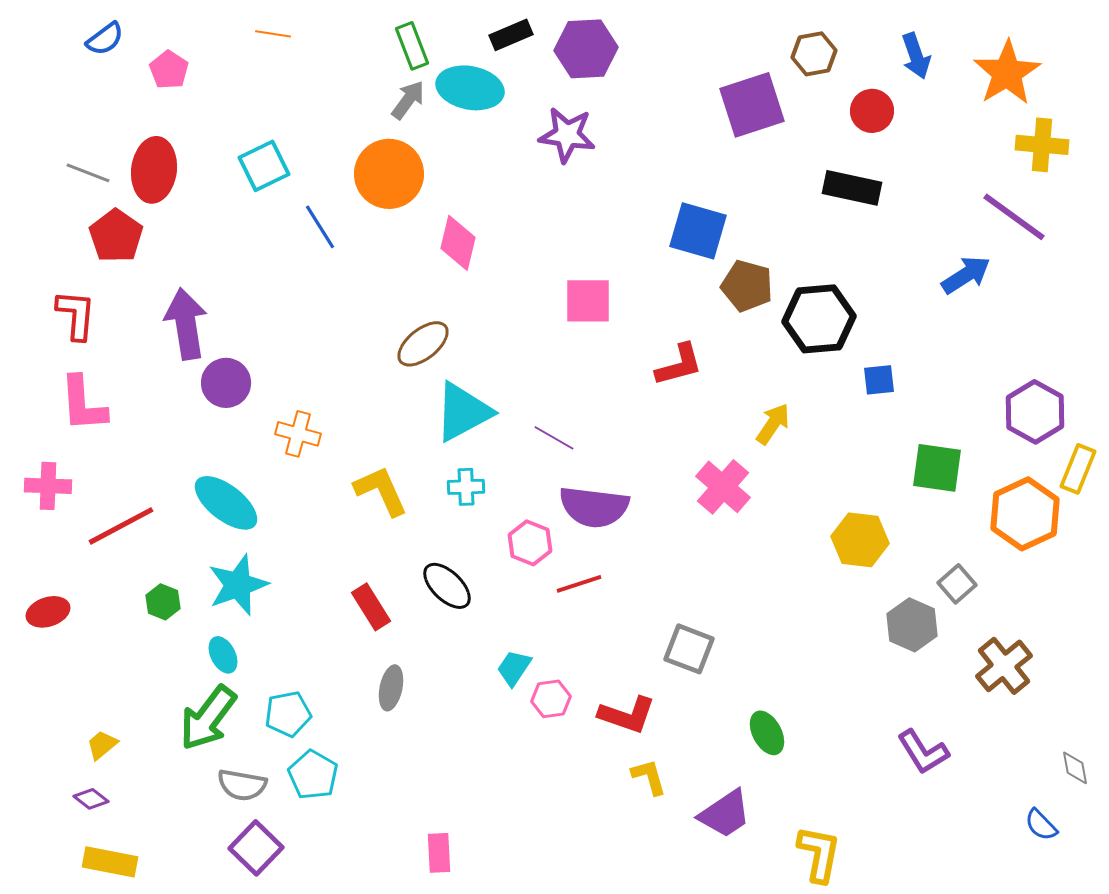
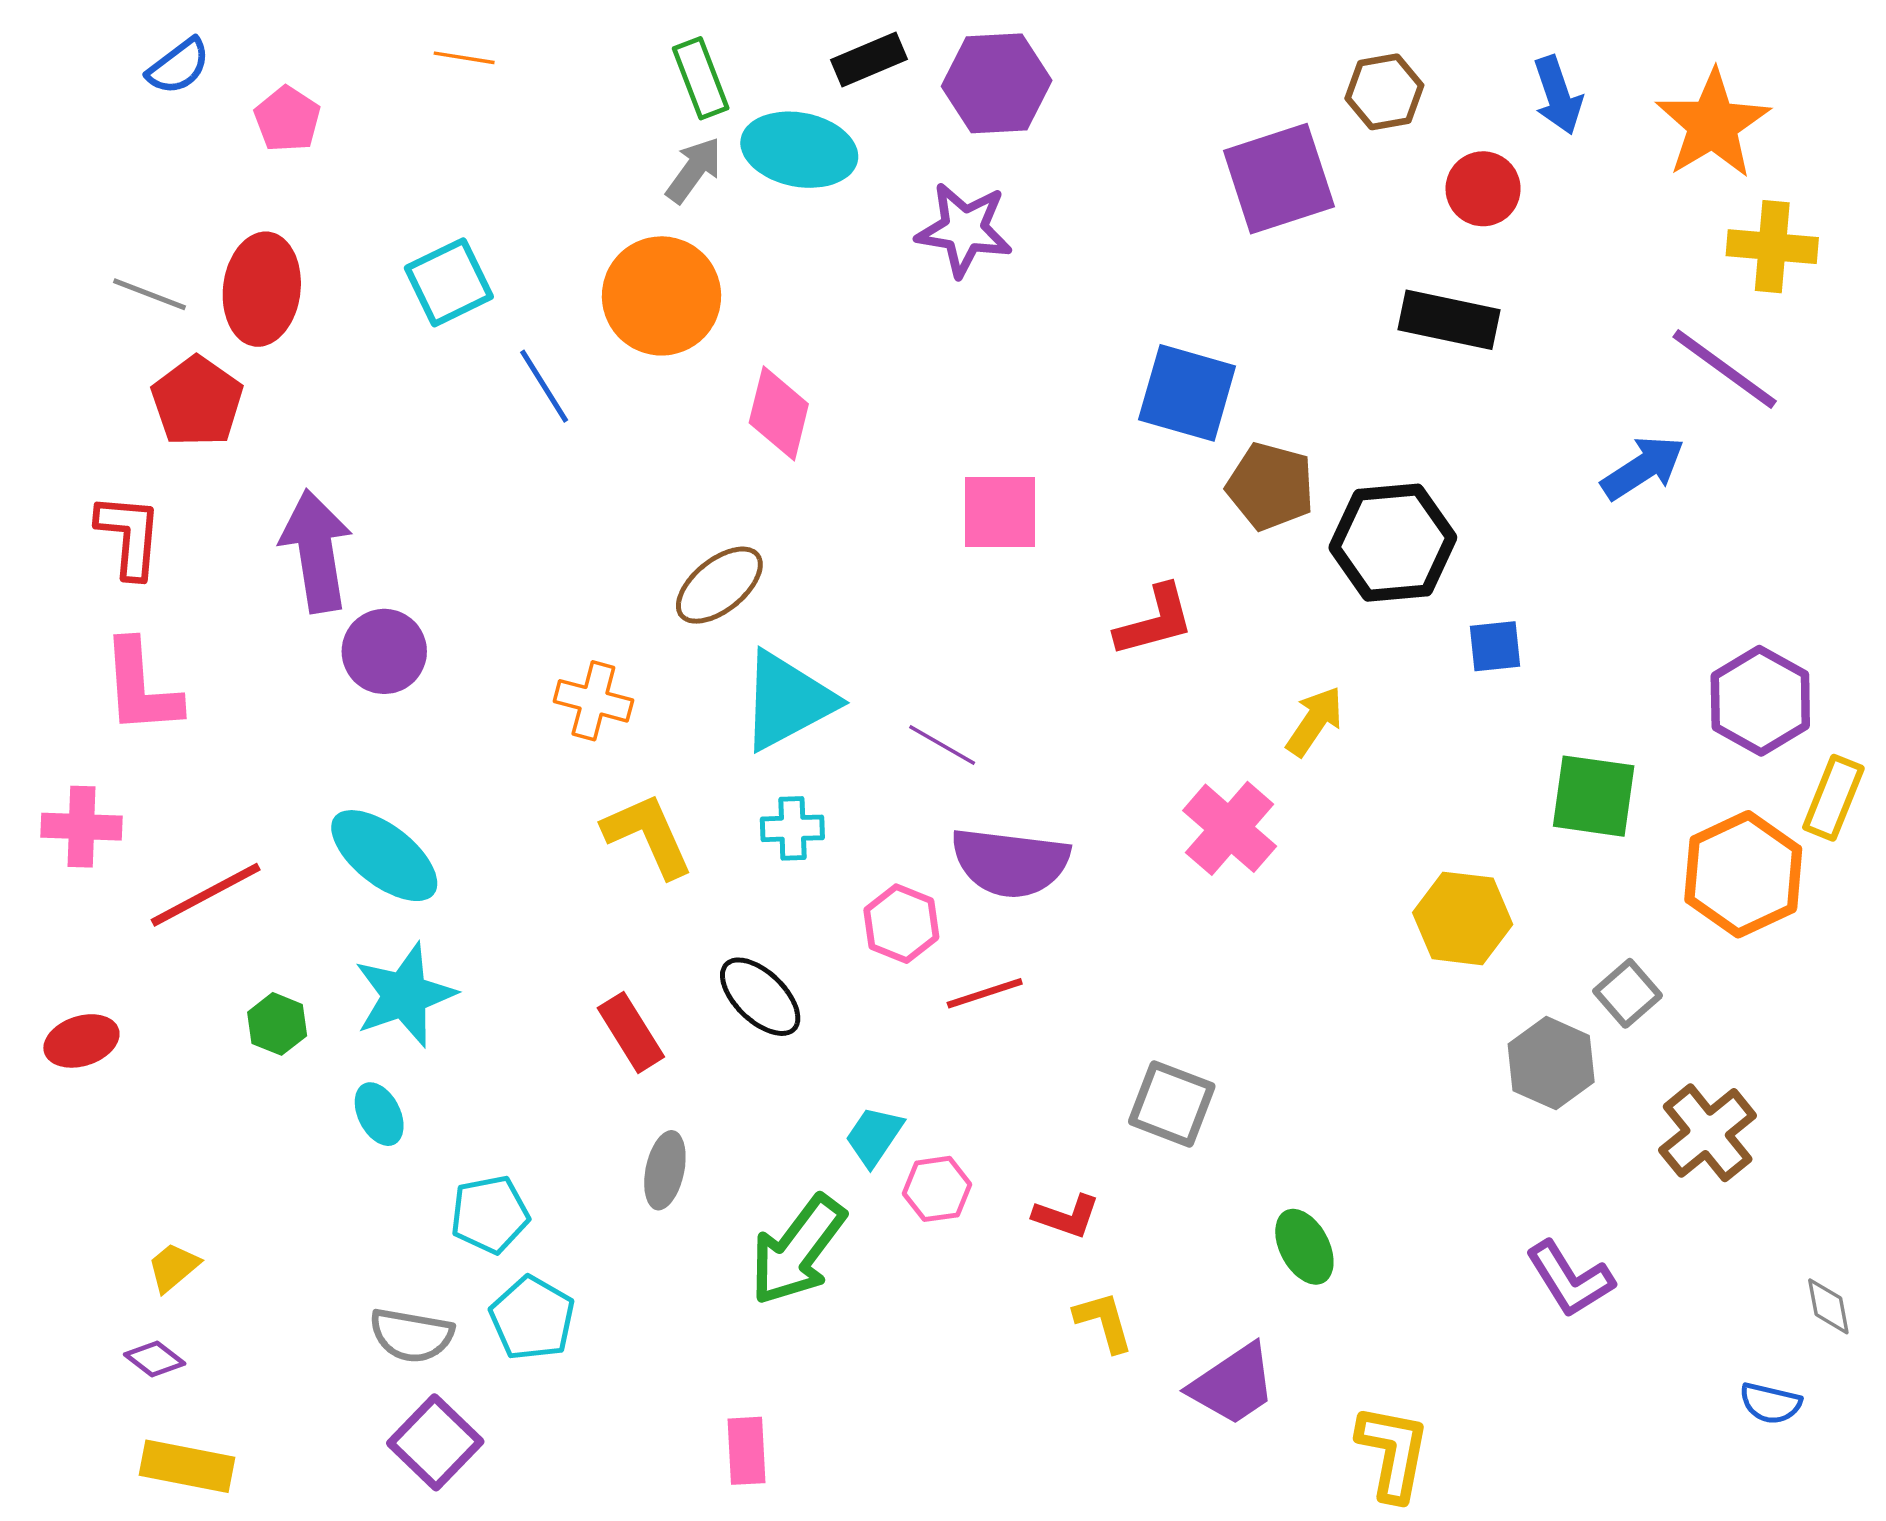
orange cross: (298, 434) -> (593, 701), moved
red L-shape: (627, 715) -> (1066, 1216), size x0.7
green arrow: (208, 718) -> (798, 1250), moved
blue semicircle: (1041, 825) -> (1770, 1403), turned -33

